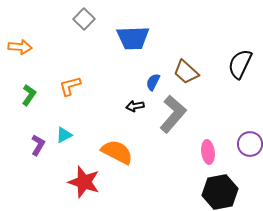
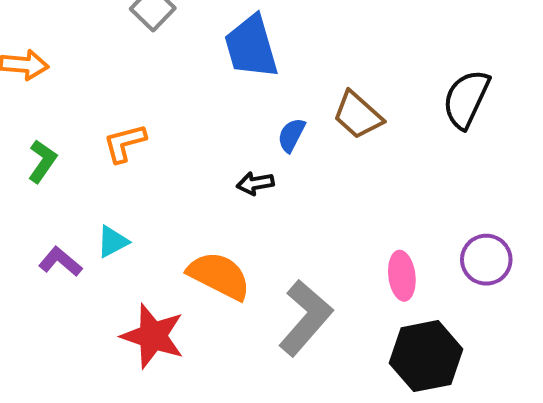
blue trapezoid: (133, 38) -> (251, 47), turned 76
gray L-shape: (173, 114) -> (305, 318), moved
purple L-shape: (38, 145) -> (60, 262), turned -80

